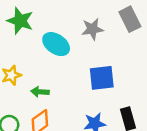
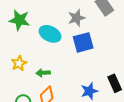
blue square: (102, 78) -> (83, 42), moved

